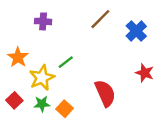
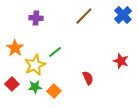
blue cross: (136, 31) -> (123, 15), moved
red semicircle: (105, 93) -> (88, 78), size x0.6

